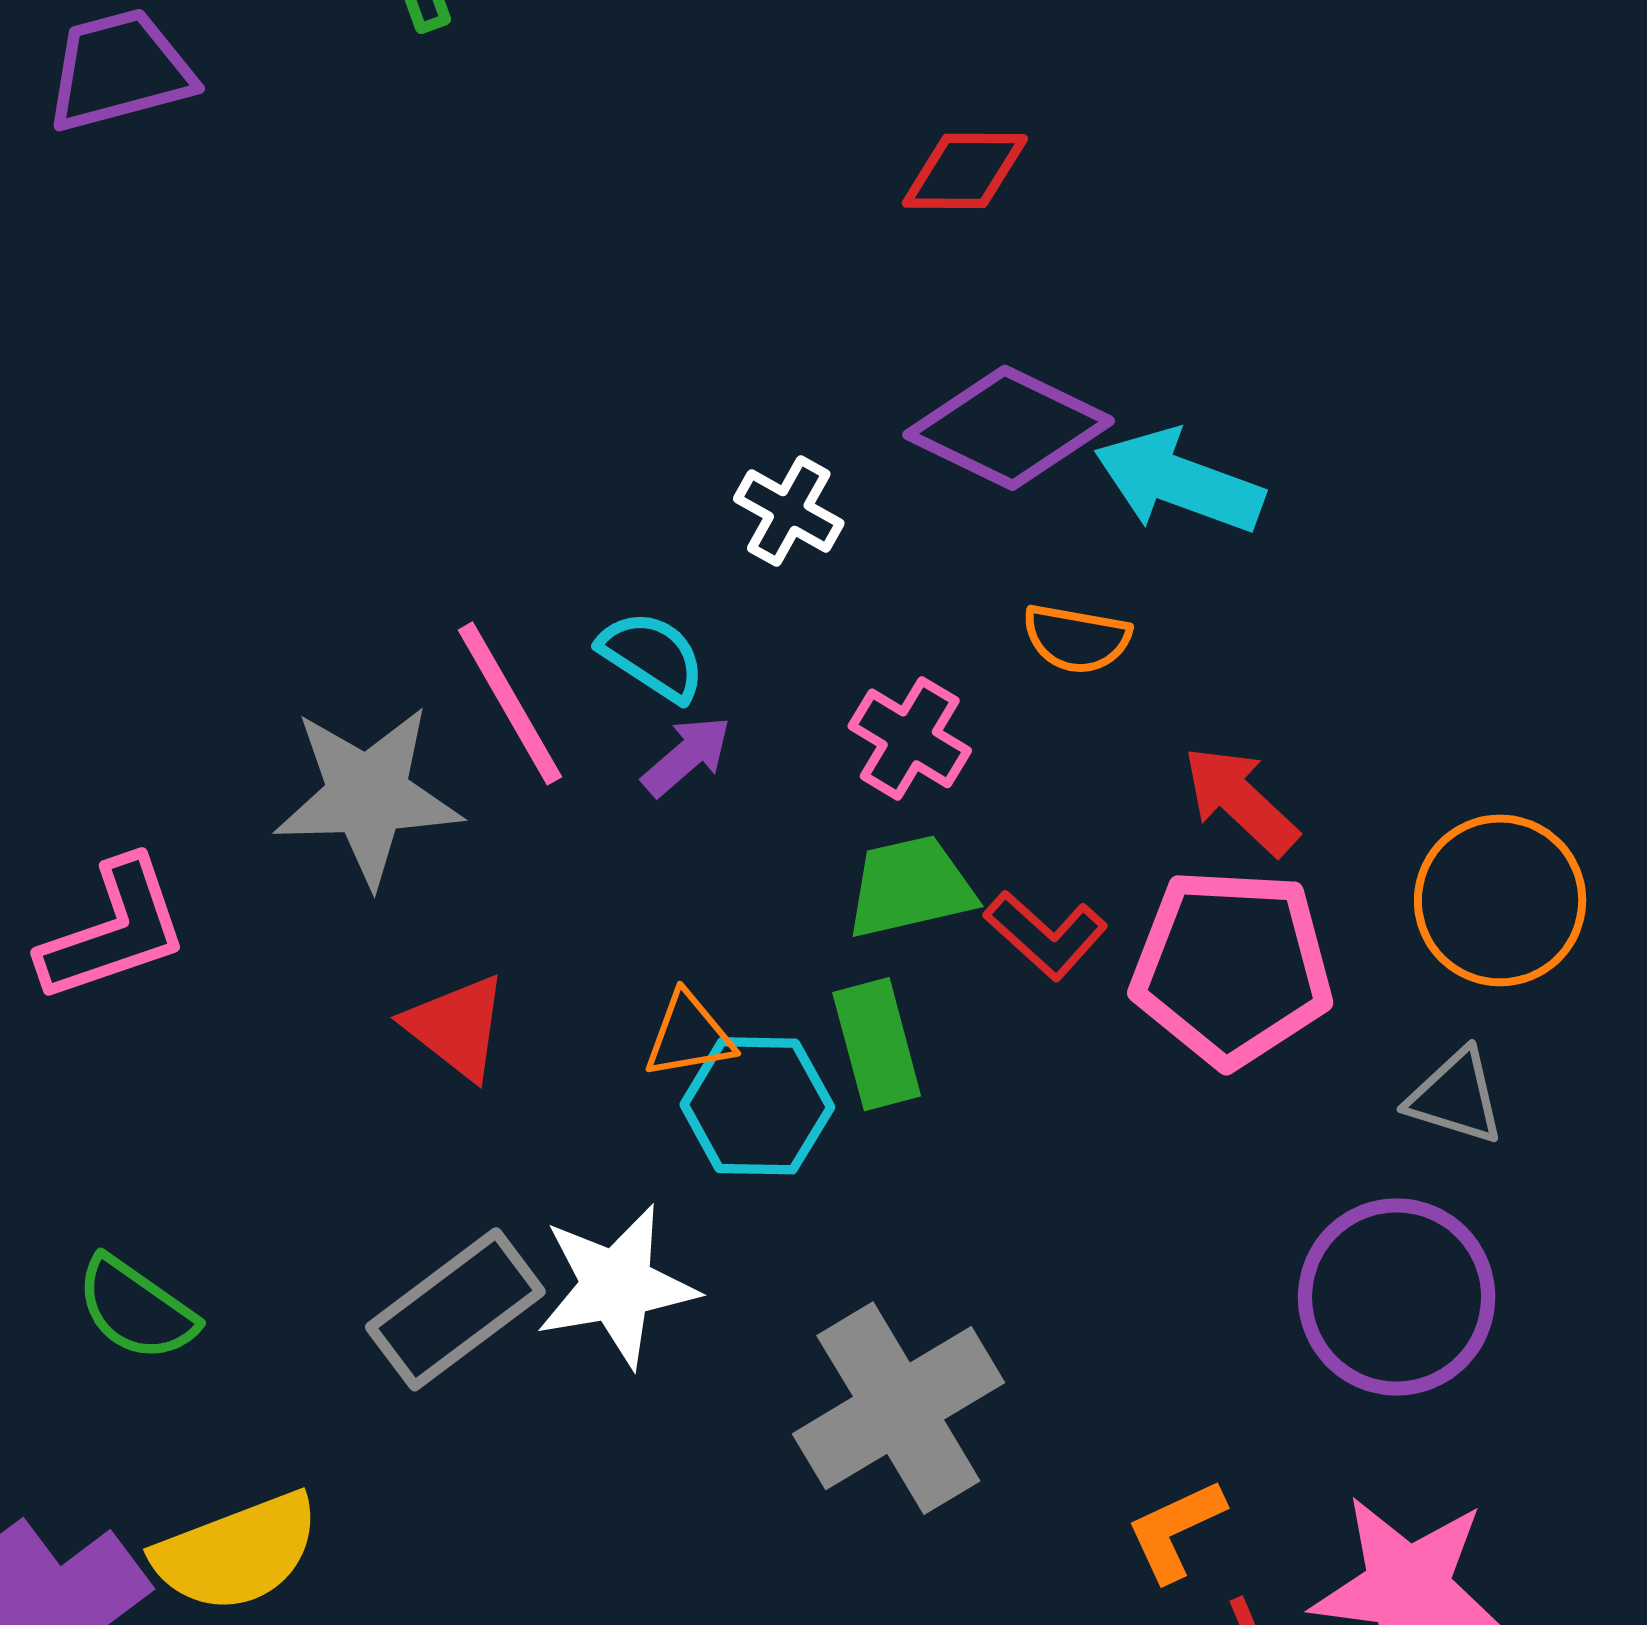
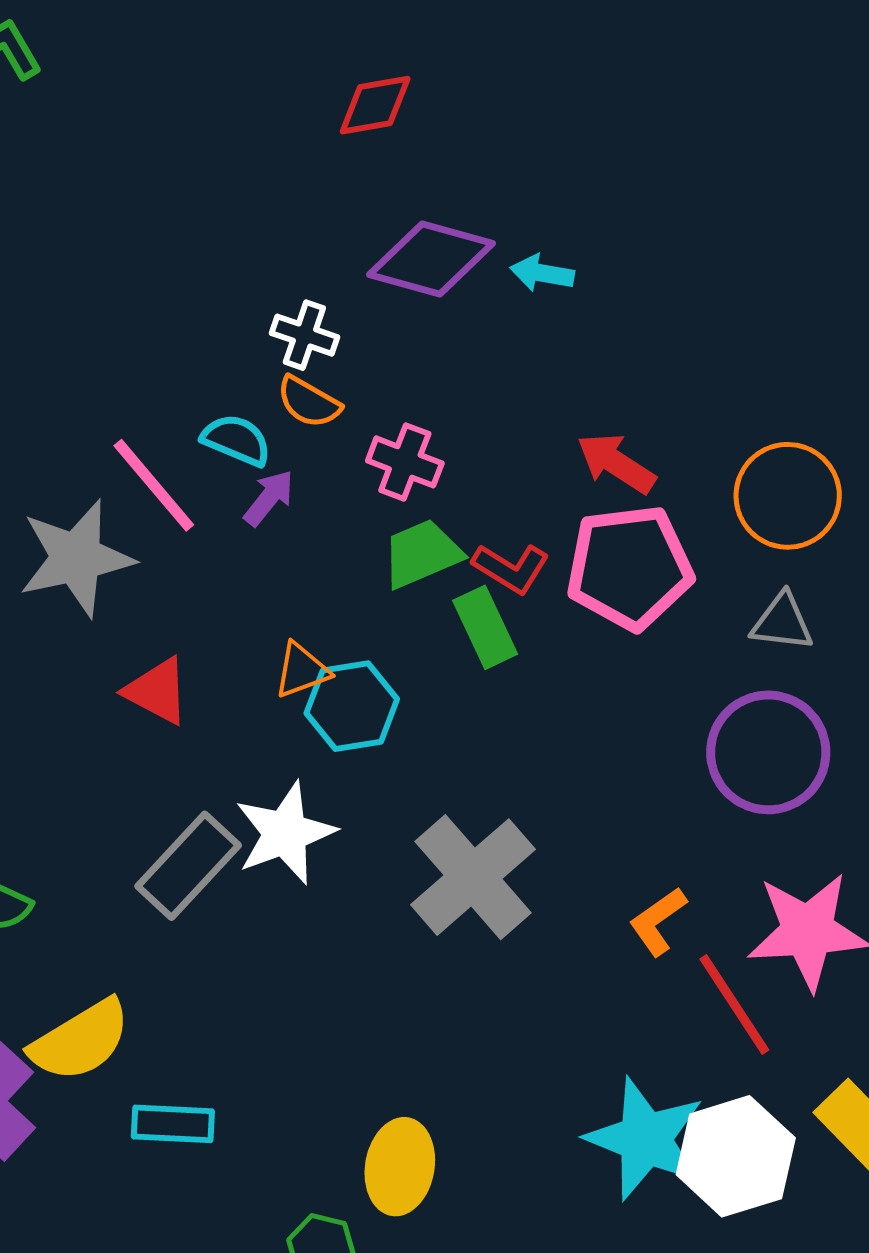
cyan arrow: (1179, 482) -> (542, 273), size x0.6
orange semicircle: (1077, 639) -> (309, 402), moved, turned 30
green rectangle: (877, 1044) -> (485, 627), moved

